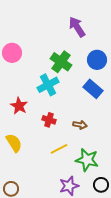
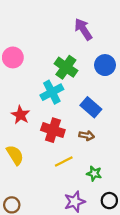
blue rectangle: (93, 89) -> (91, 107), moved
red cross: (49, 120) -> (53, 130), size x1.5
green star: (87, 160) -> (94, 173), size x0.6

